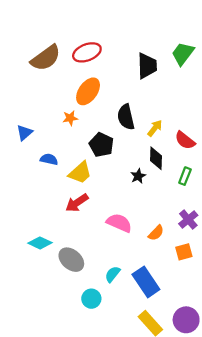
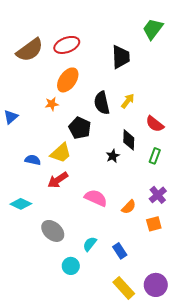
green trapezoid: (183, 53) -> (153, 29), moved
yellow arrow: (155, 128) -> (128, 101), moved
blue semicircle: (49, 159) -> (33, 160), moved
cyan diamond: (40, 243) -> (21, 204), moved
blue rectangle: (146, 282) -> (120, 251), size x0.6

